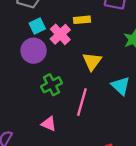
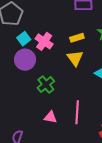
yellow rectangle: (82, 20) -> (77, 38), moved
pink line: (82, 102) -> (77, 112), moved

